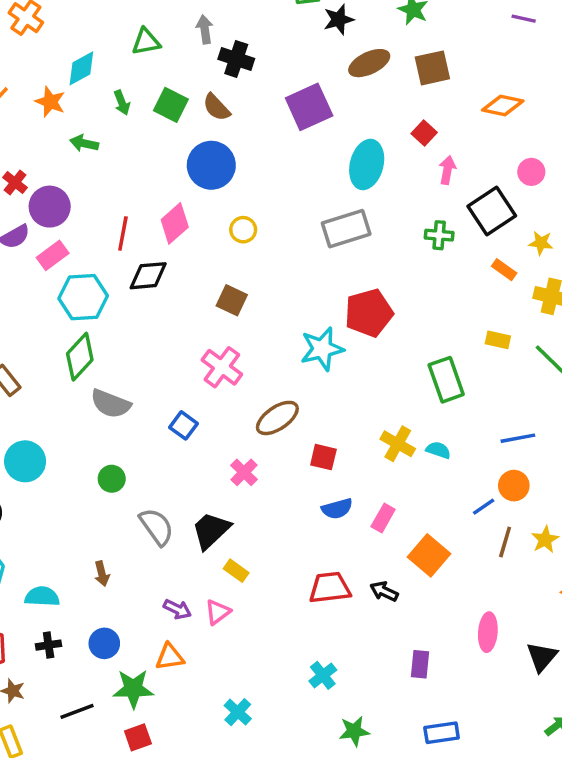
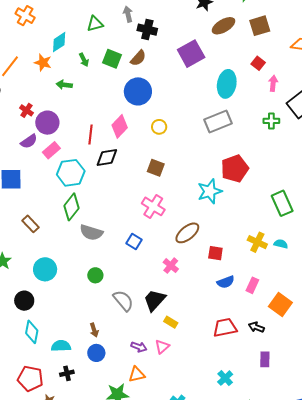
brown semicircle: (216, 107) -> (138, 58), turned -90
blue circle: (104, 643) -> (96, 353), moved
purple rectangle: (420, 664) -> (265, 359), moved

